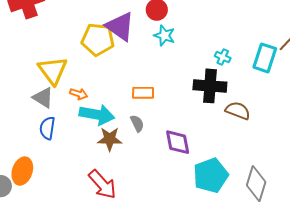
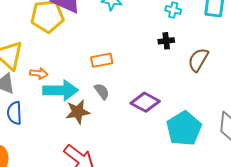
black cross: (210, 86) -> (166, 41), size x0.5
brown semicircle: (238, 111) -> (198, 60), turned -70
purple diamond: (178, 142) -> (145, 102), turned -40

